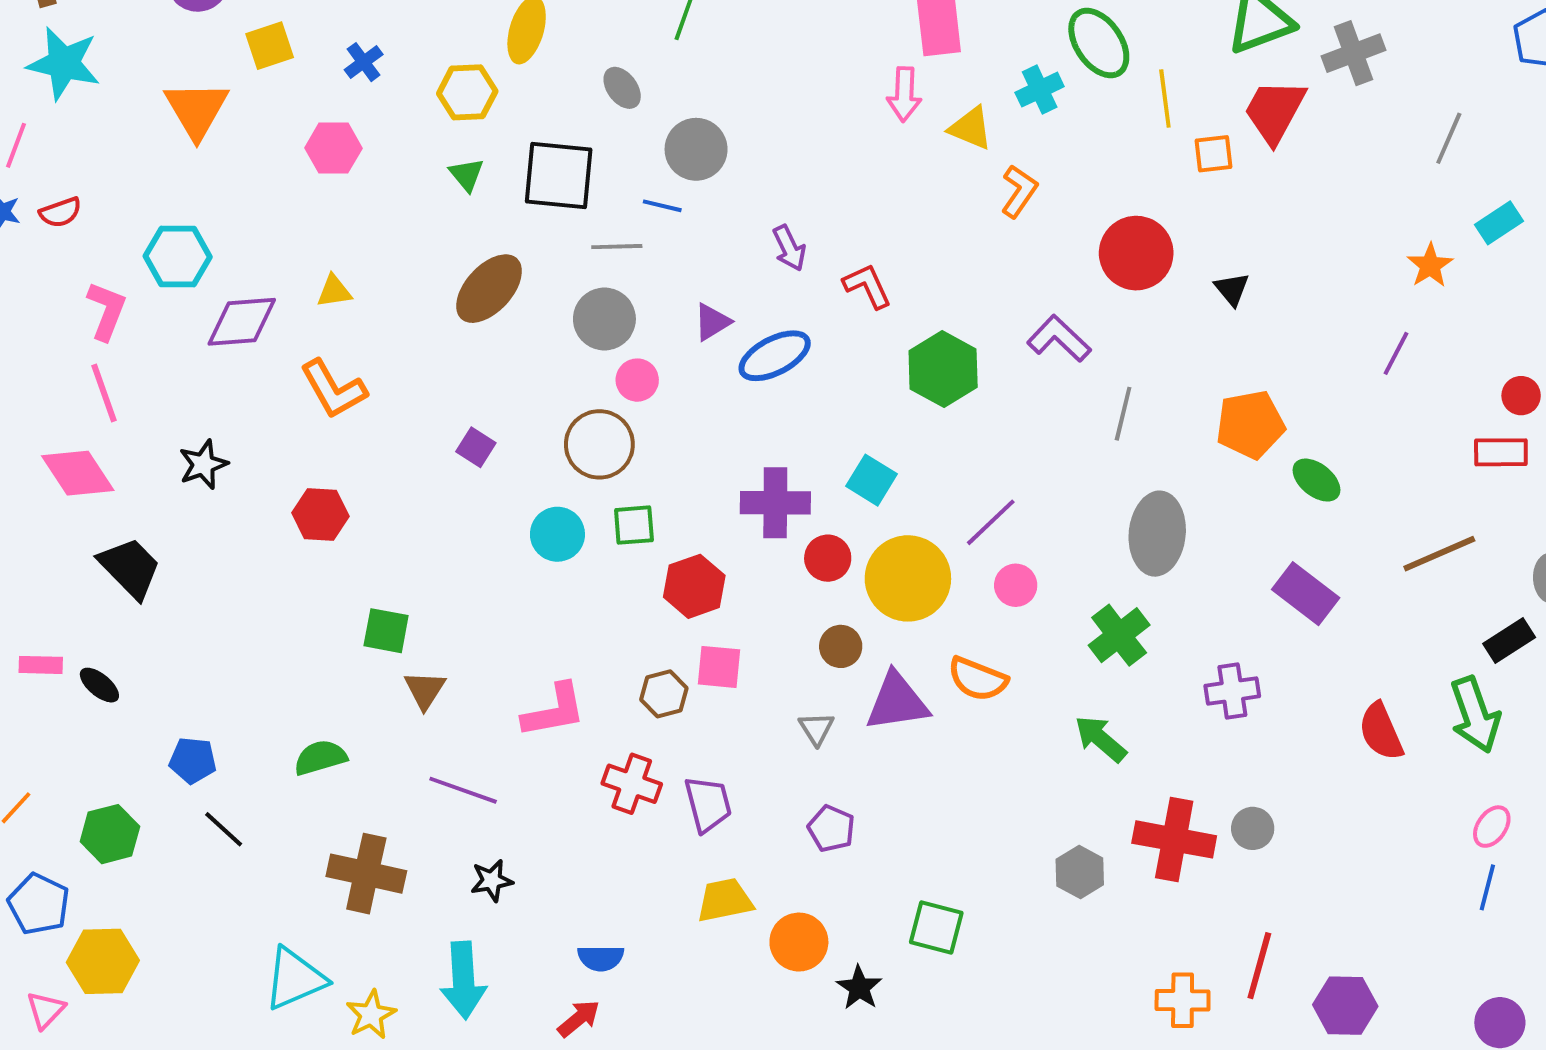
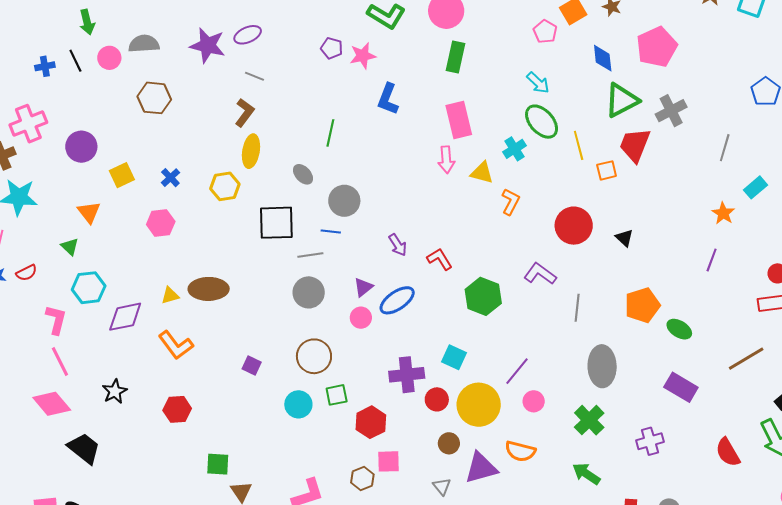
orange triangle: (197, 110) -> (89, 212), size x0.7
green triangle: (467, 175) -> (70, 247), moved
brown ellipse: (489, 289) -> (209, 289), moved, turned 54
pink circle: (637, 380) -> (361, 318), moved

